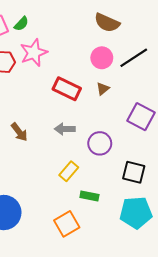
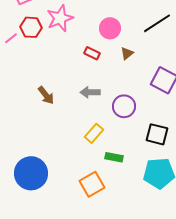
pink circle: (102, 58) -> (110, 28), moved
red rectangle: (67, 89) -> (92, 53), size x0.6

